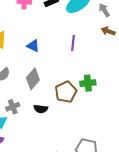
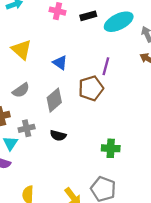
green cross: (88, 83) -> (111, 148), moved
brown pentagon: (66, 92) -> (91, 88), moved

